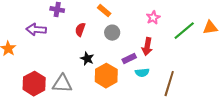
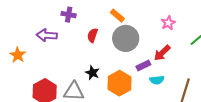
gray circle: (112, 33) -> (126, 38), size x1.6
red arrow: (147, 47) -> (162, 53), turned 36
black star: (87, 59) -> (92, 73), moved

